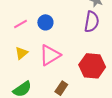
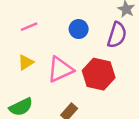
blue circle: (45, 22) -> (79, 29), moved
red hexagon: (92, 66) -> (99, 74), moved

